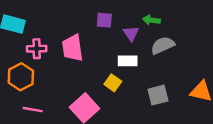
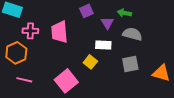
purple square: (104, 20) -> (86, 11), turned -32
gray semicircle: (163, 45) -> (132, 34), turned 36
gray square: (158, 95) -> (130, 64), moved

